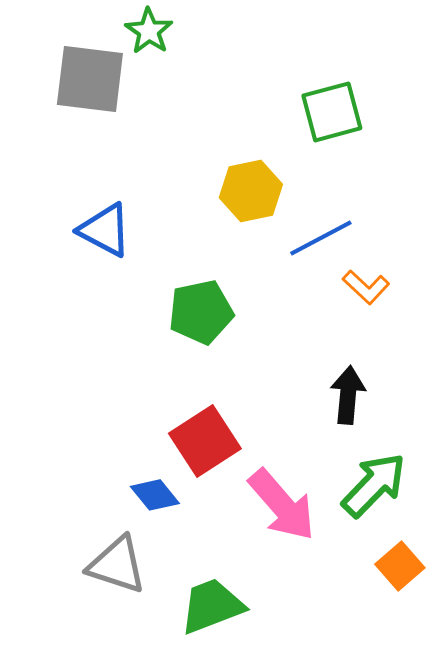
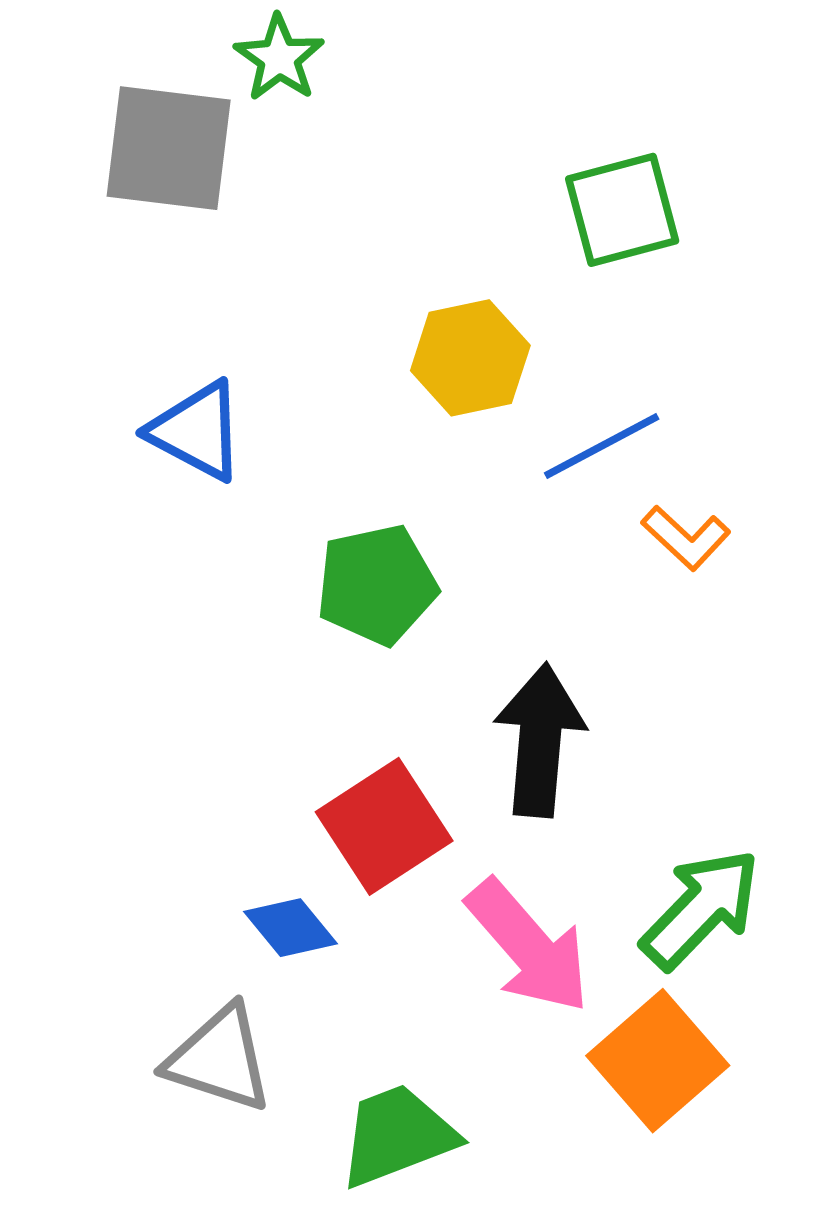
black arrow: (348, 395) -> (540, 740), moved, size x1.4
orange square: (400, 566) -> (658, 1061), moved, size x1.5

